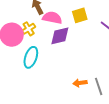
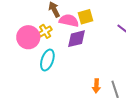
yellow square: (80, 15) -> (86, 17), moved
orange arrow: (80, 83) -> (96, 86), turned -80

